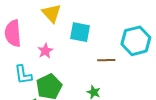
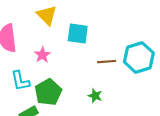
cyan hexagon: (136, 41) -> (139, 57), moved

